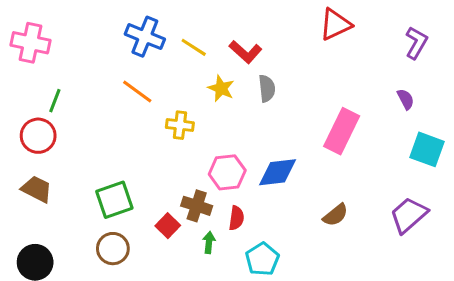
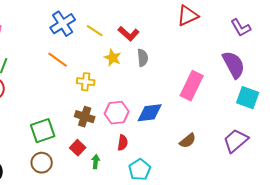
blue cross: (145, 37) -> (63, 24), turned 35
purple L-shape: (416, 43) -> (241, 28), turned 120
purple semicircle: (406, 99) -> (234, 65), size x2.0
brown cross: (197, 206) -> (85, 117), moved
green arrow: (209, 242) -> (96, 162), moved

